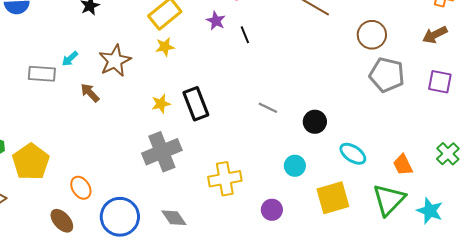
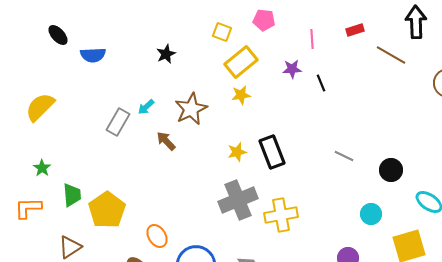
purple star: (216, 21) -> (292, 69), turned -30
gray rectangle: (42, 74) -> (118, 122), turned -64
yellow cross: (225, 179) -> (281, 215), moved

